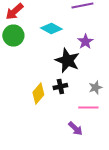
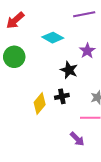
green circle: (13, 36) -> (14, 57), moved
black star: (67, 60) -> (69, 70), size x0.7

